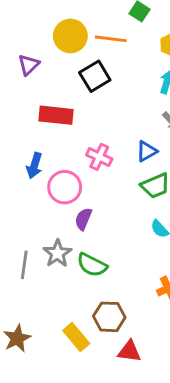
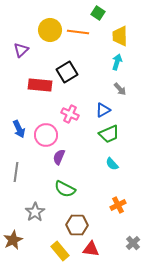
black square: (95, 76) -> (67, 72), moved
blue arrow: (34, 166) -> (19, 129), moved, turned -42
gray star: (57, 253) -> (35, 212), moved
gray line: (24, 265) -> (16, 172), moved
yellow rectangle: (76, 337) -> (60, 251), moved

